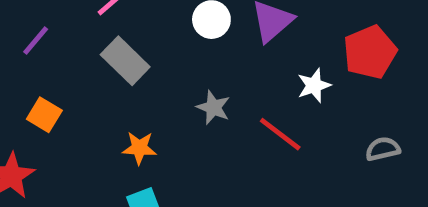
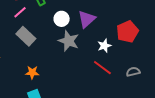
gray star: (213, 107) -> (69, 41), moved, size x1.5
red line: (280, 134) -> (102, 68), moved

